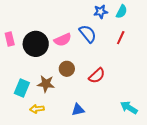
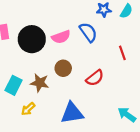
red line: (121, 38) -> (122, 53), moved, turned -48
yellow arrow: (37, 109) -> (28, 109), turned -40
blue triangle: (78, 110) -> (72, 113), size x1.6

